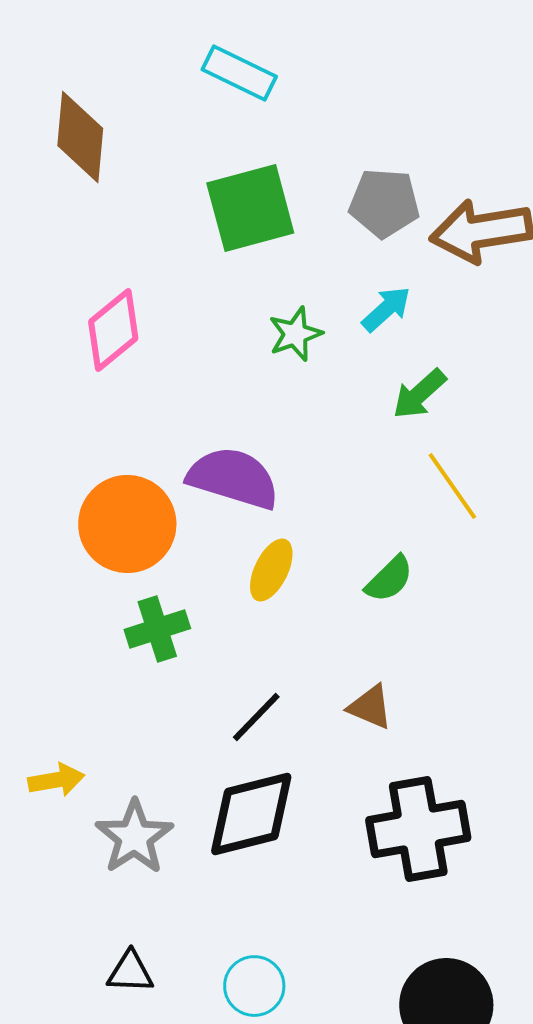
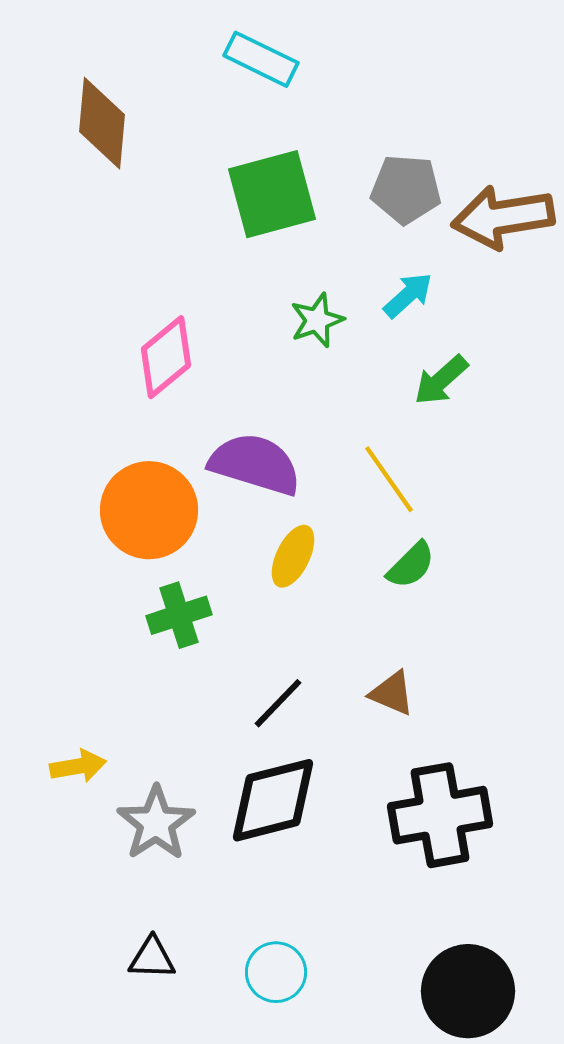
pink diamond: (113, 330) -> (166, 357), moved
yellow line: (452, 486) -> (389, 479), moved

